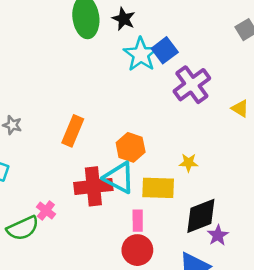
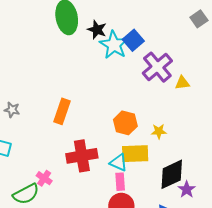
black star: (124, 19) -> (97, 30), moved
yellow triangle: (240, 108) -> (182, 83), moved, turned -35
orange hexagon: (131, 147) -> (125, 123), moved
cyan triangle: (119, 178) -> (118, 162), moved, size x0.7

